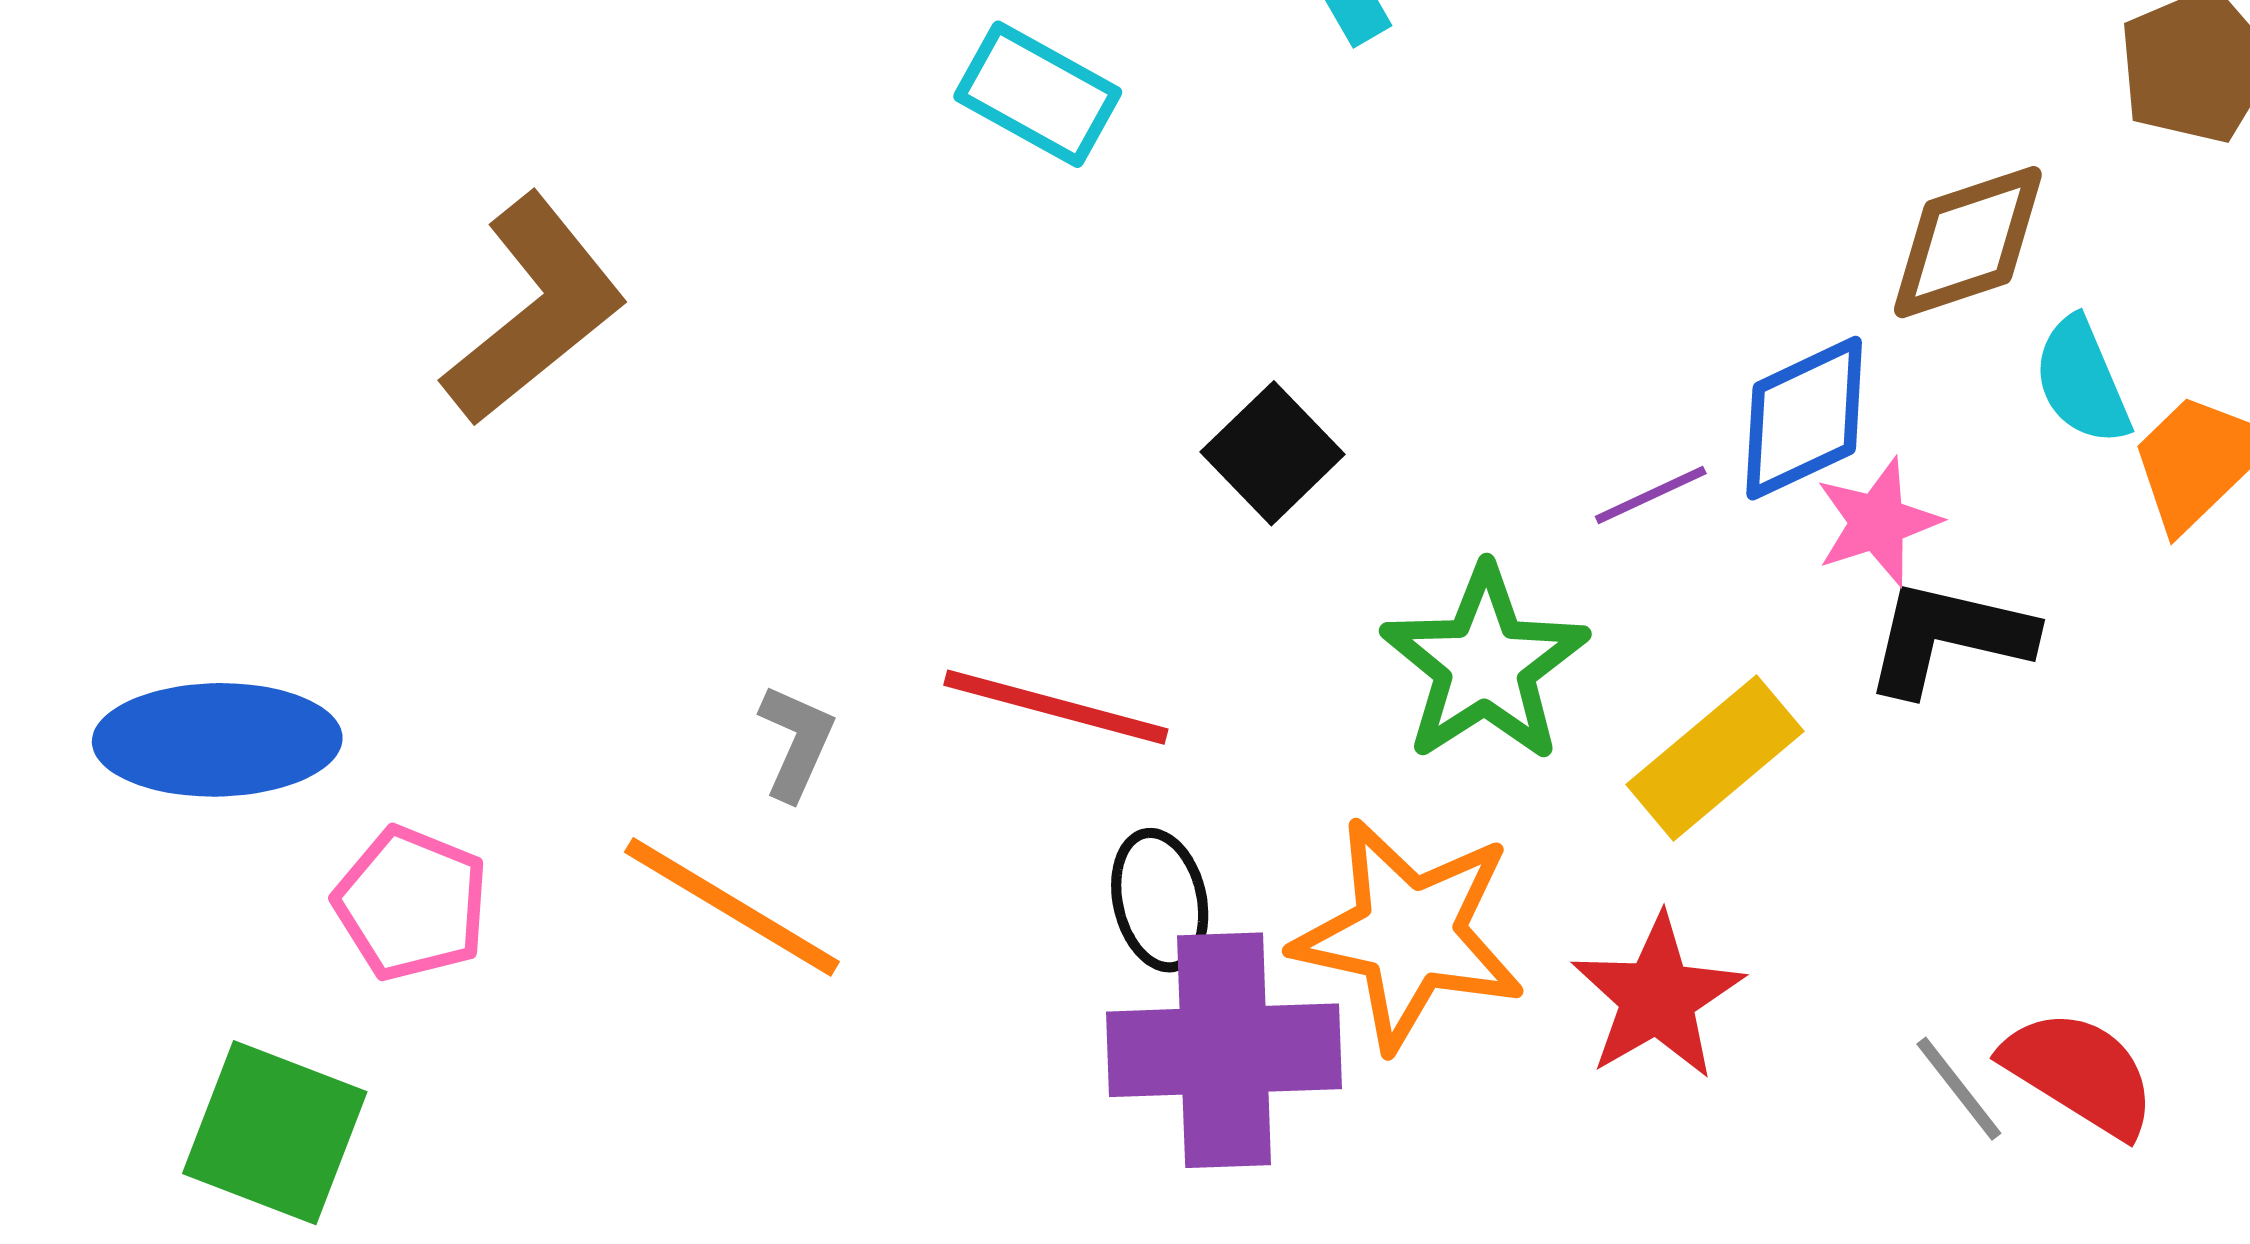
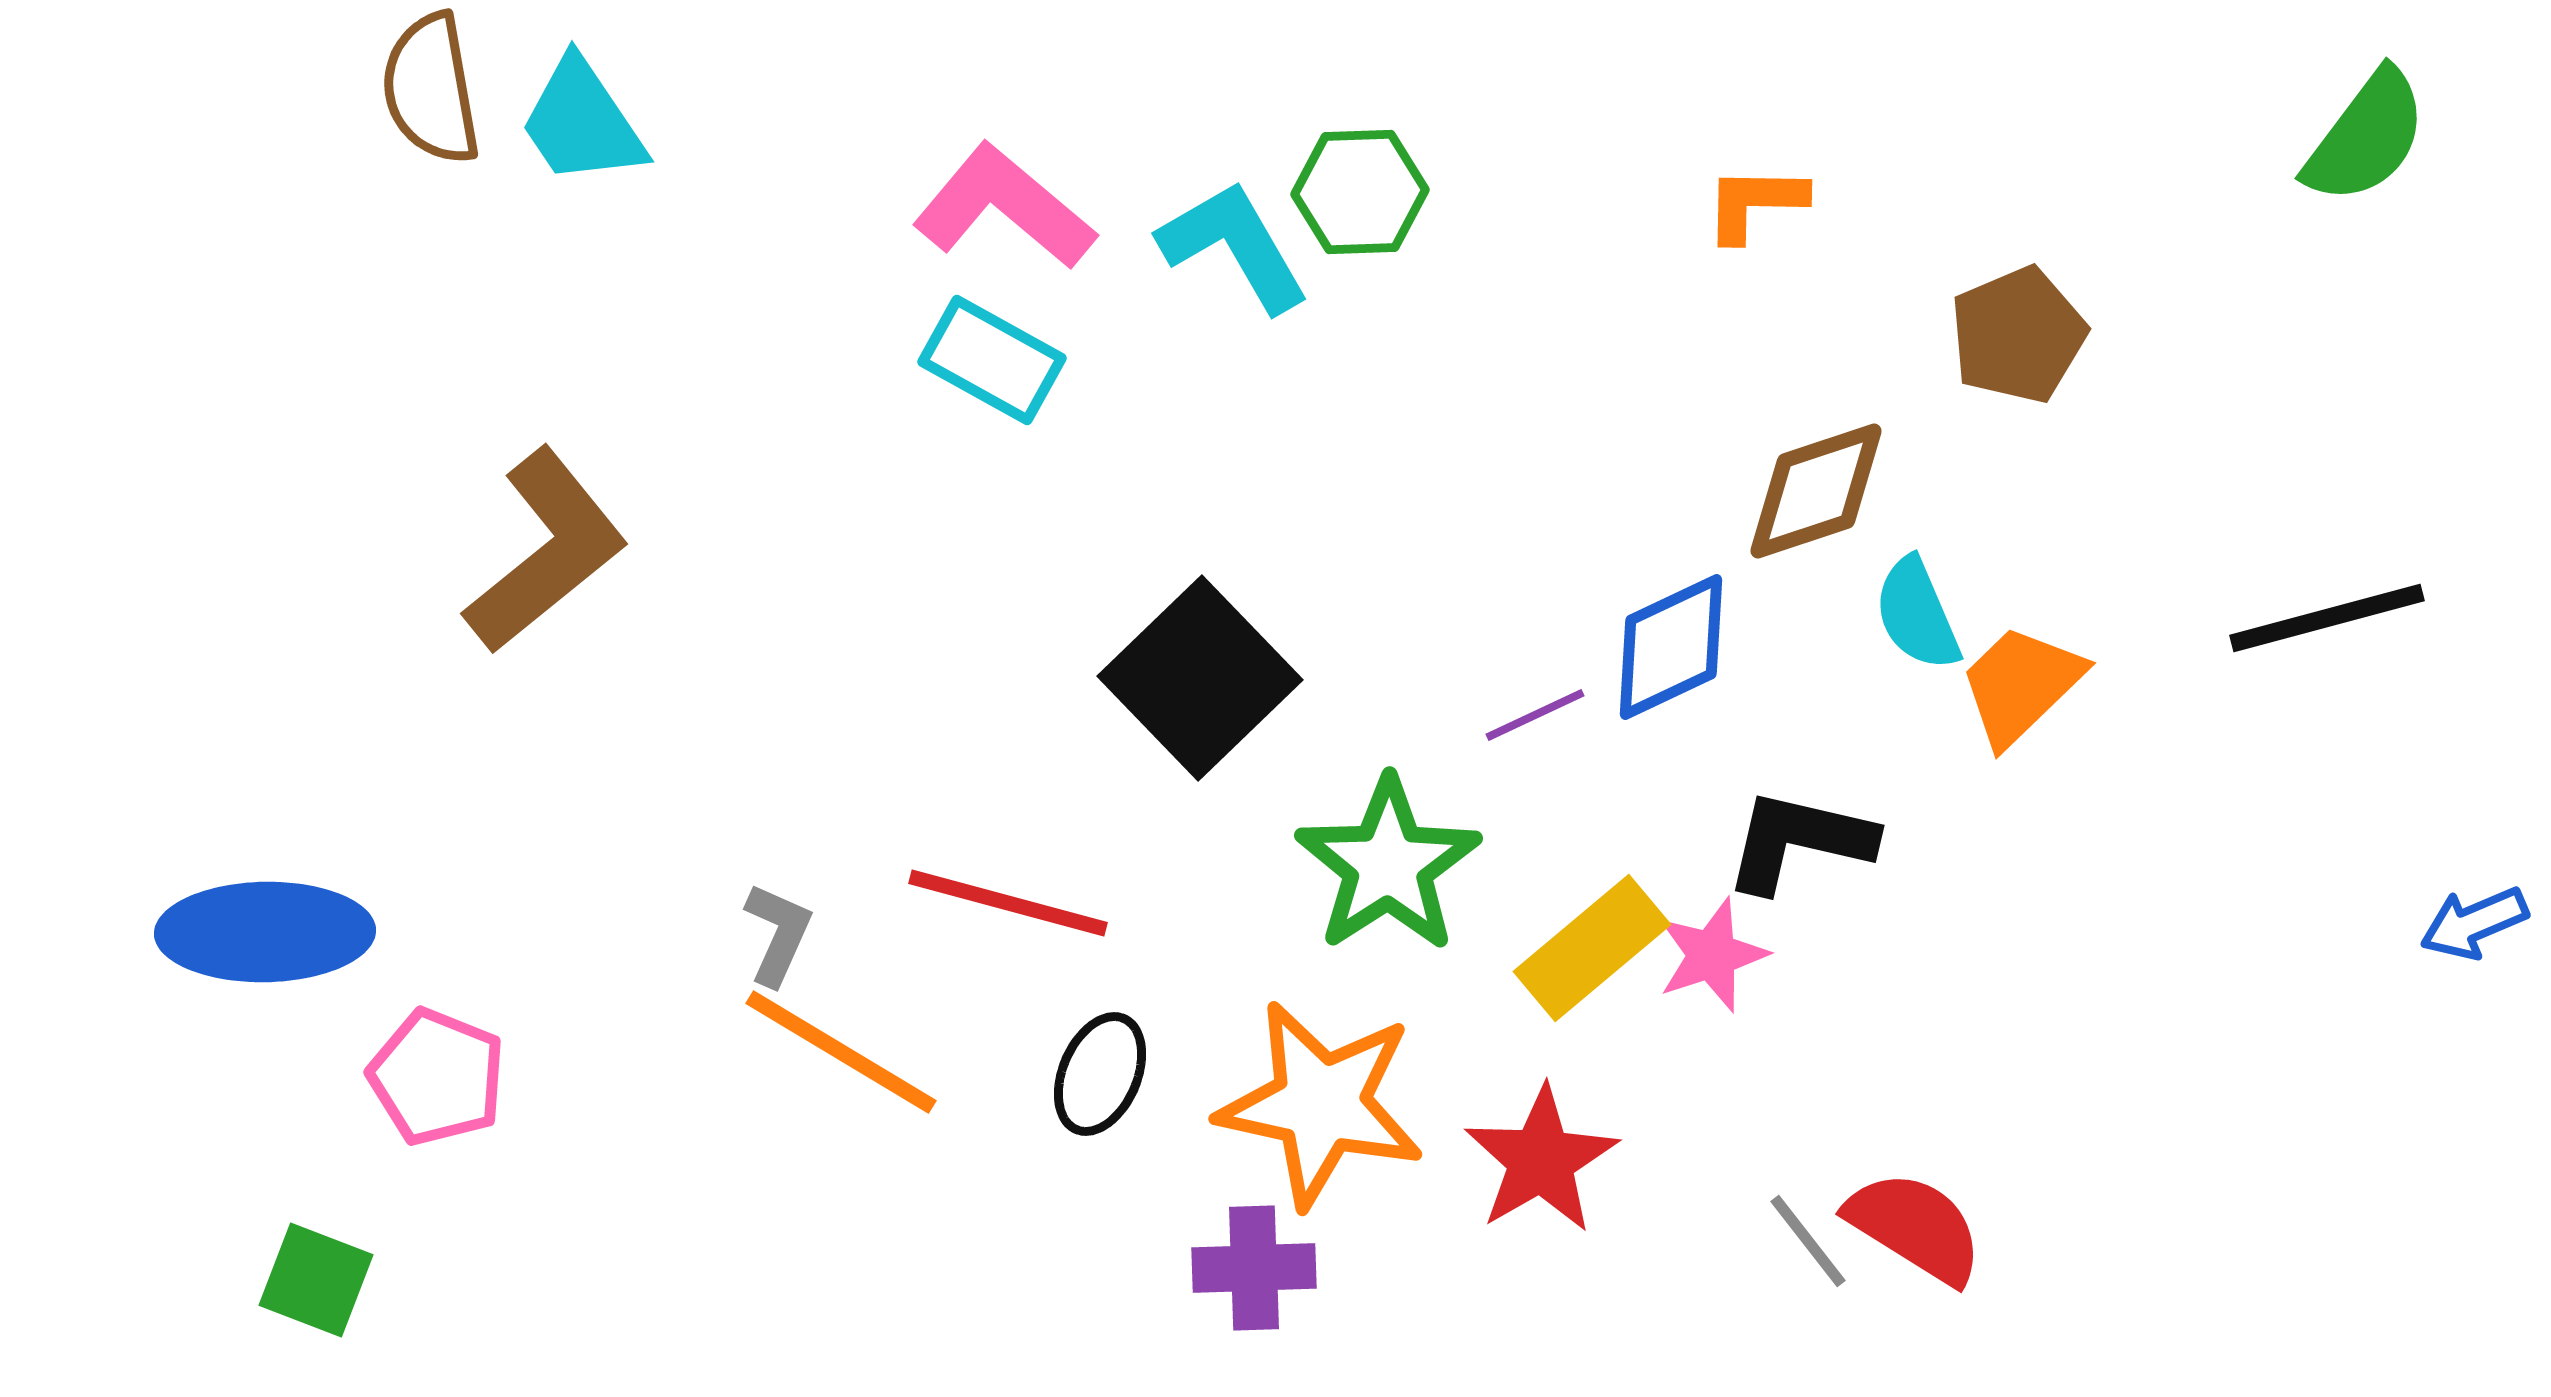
black square: (1273, 453) -> (1200, 678), size x1.6
pink star: (1878, 522) -> (1712, 955), moved
black ellipse: (1160, 900) -> (1100, 1074), turned 36
orange line: (732, 907) -> (841, 1052), moved
purple cross: (1224, 1050) -> (1254, 1268), moved, size x0.6
green square: (275, 1133) -> (316, 1280), size x0.7

